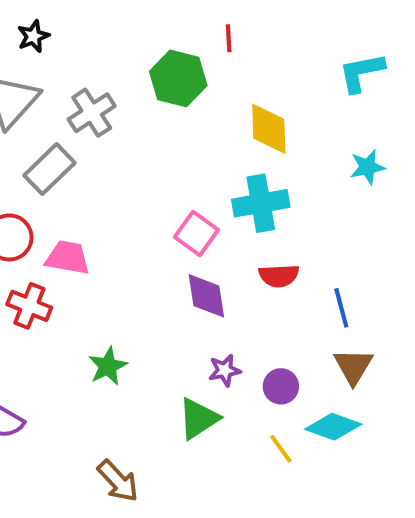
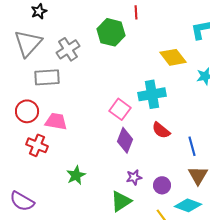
yellow diamond: (269, 129) -> (173, 57), moved, turned -36
gray rectangle: (49, 169) -> (47, 77), turned 40
red semicircle: (279, 276) -> (161, 130), turned 42
purple diamond: (206, 296) -> (125, 140), turned 30

